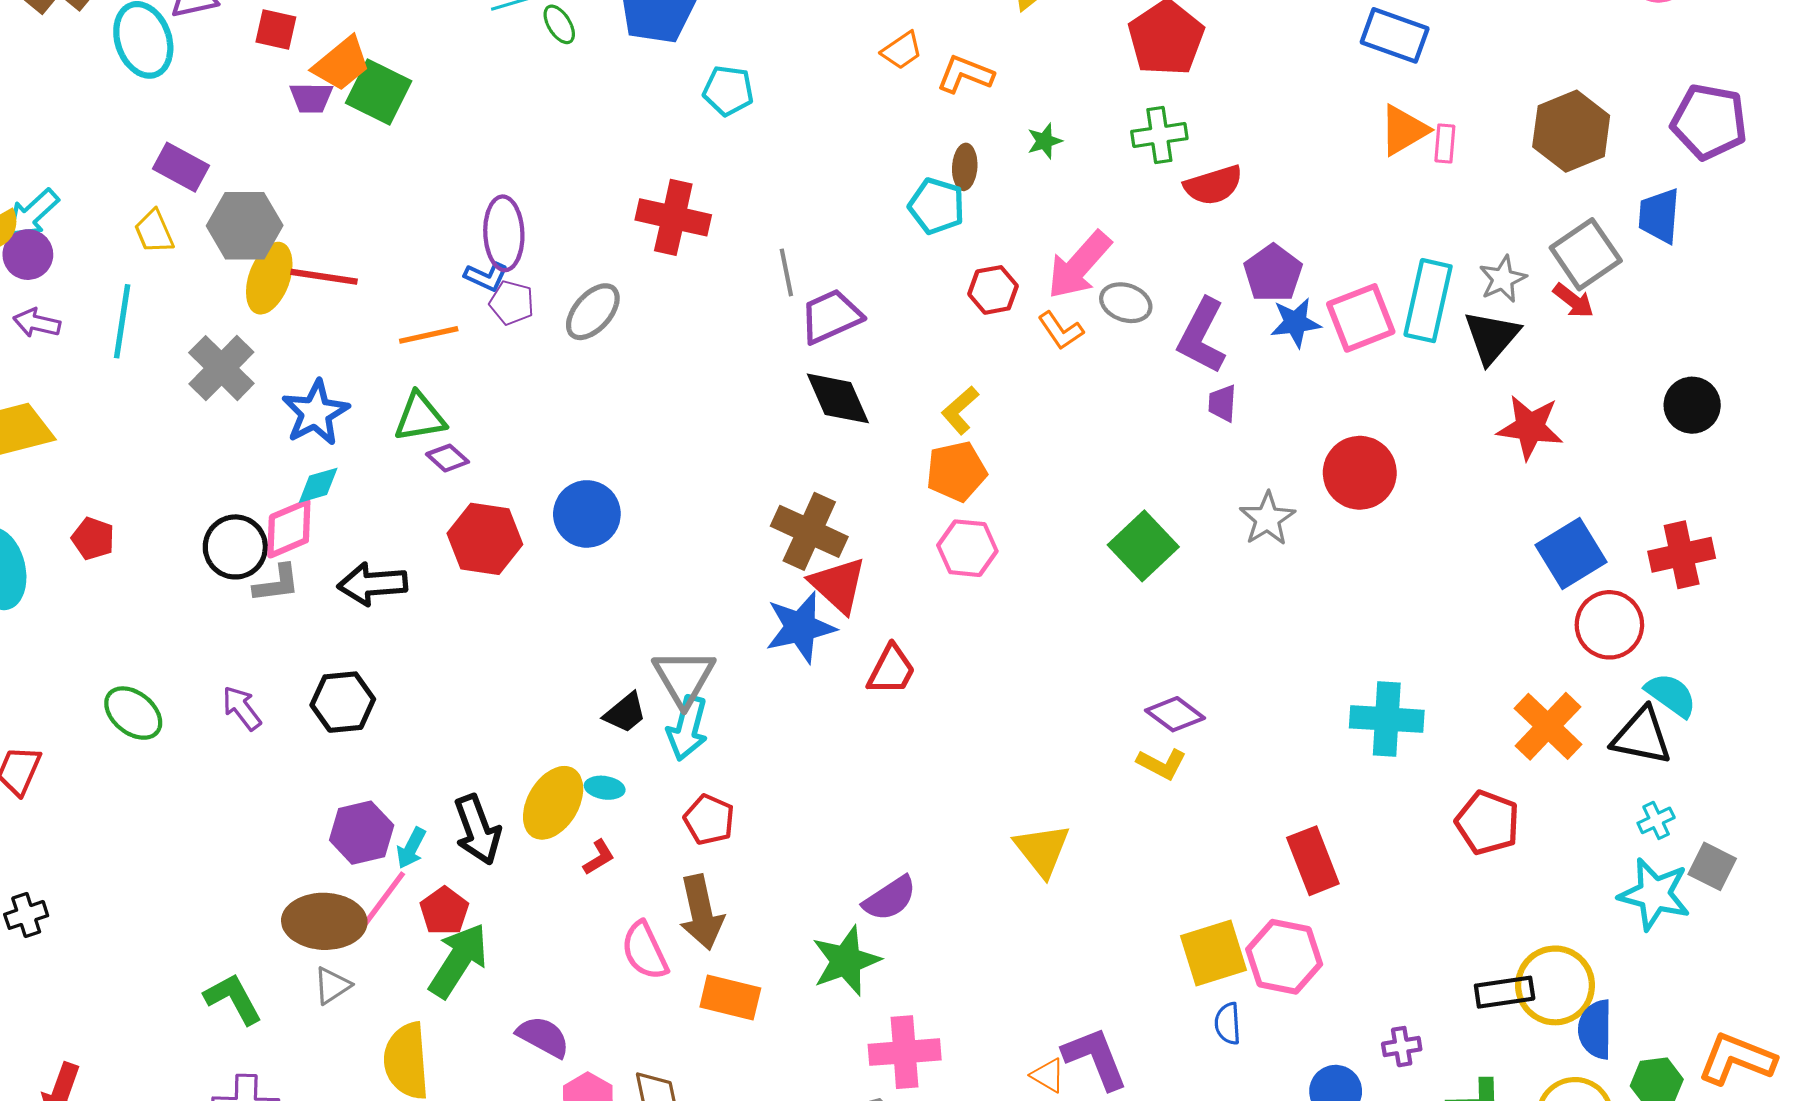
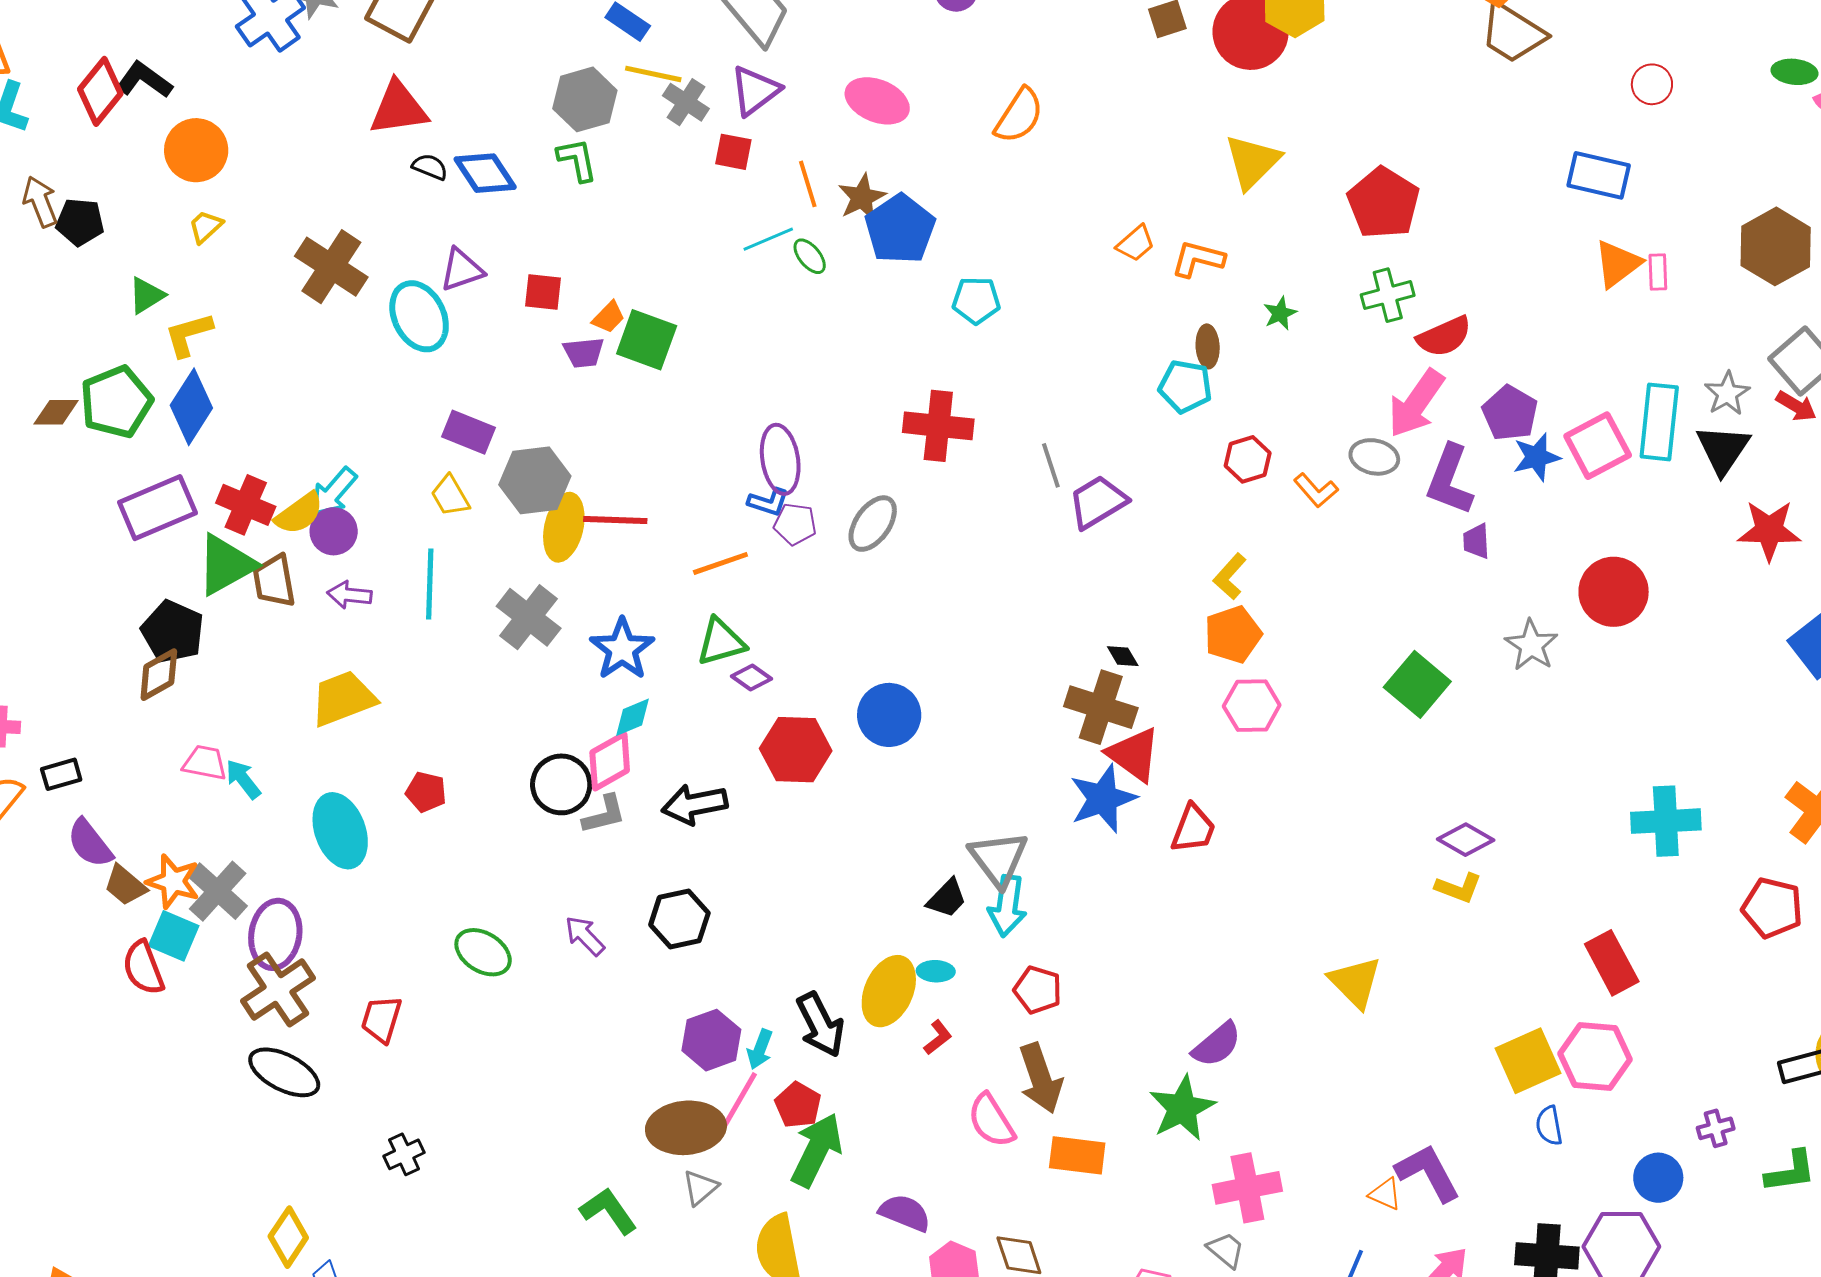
orange trapezoid: (341, 64) -> (609, 317), size x0.6
pink arrow: (1079, 265) -> (1416, 403), moved
black diamond: (838, 398) -> (1123, 656), moved, size x0.5

